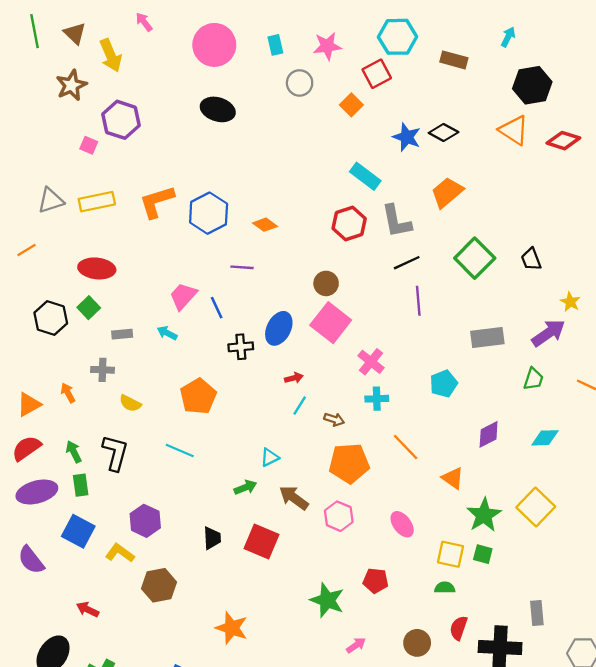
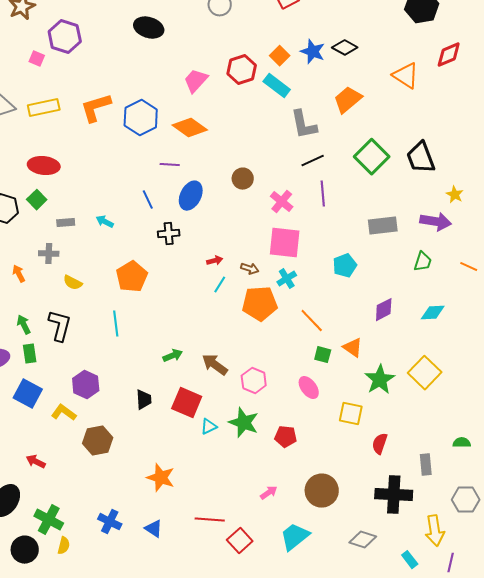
orange square: (351, 105) -> (280, 56), moved
orange triangle: (514, 130) -> (406, 76), moved
red diamond: (563, 141) -> (449, 55), turned -40
red hexagon: (349, 224) -> (242, 70), moved
orange diamond: (265, 225) -> (190, 128), size x1.6
black trapezoid: (531, 259) -> (421, 158), size x1.6
pink trapezoid: (183, 296) -> (196, 81), moved
pink square: (331, 323) -> (285, 243), moved, turned -32
blue ellipse: (279, 328) -> (191, 196), moved
purple arrow: (548, 333) -> (436, 222), turned 44
pink cross: (371, 362) -> (282, 202), moved
cyan cross: (377, 399) -> (287, 279), turned -30
brown arrow: (334, 419) -> (250, 269), moved
cyan line: (180, 451) -> (116, 324), turned 60
cyan triangle: (270, 457) -> (209, 427), moved
orange pentagon: (349, 463) -> (260, 304), moved
green square: (483, 554) -> (323, 355), moved
green semicircle: (445, 588) -> (462, 443), moved
green star: (327, 600) -> (244, 423), moved
red semicircle: (459, 628) -> (380, 444), moved
brown circle: (417, 643) -> (322, 491), size x1.4

